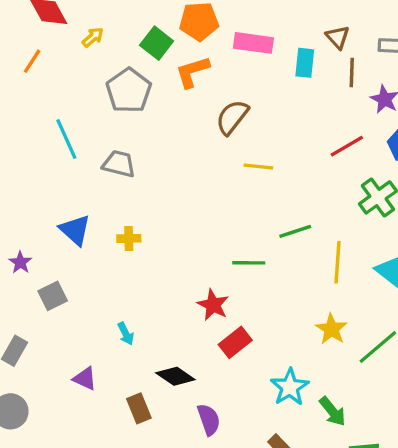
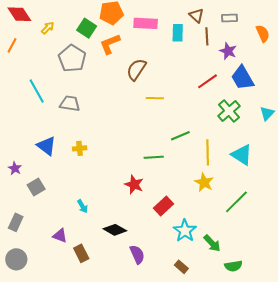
yellow star: (331, 329) -> (204, 182), moved
red rectangle: (235, 342) -> (163, 206), moved
brown rectangle: (139, 408) -> (81, 253), moved

